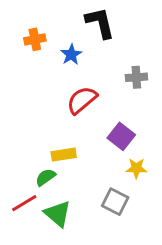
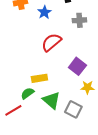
gray cross: (136, 77) -> (79, 20), moved
green triangle: (58, 214) -> (51, 100), moved

